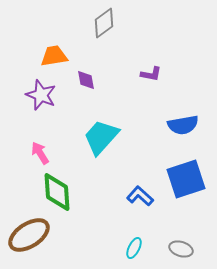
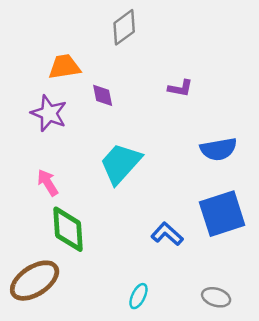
cyan ellipse: (134, 248) -> (138, 296), moved

